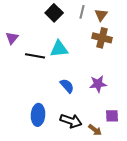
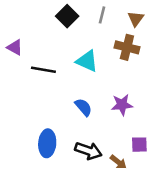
brown triangle: (101, 15) -> (136, 19), moved
purple triangle: (12, 38) -> (15, 47), turned -40
cyan triangle: (59, 49) -> (87, 61), moved, turned 30

